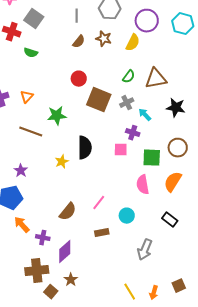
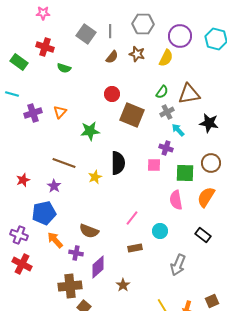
gray square: (34, 19) -> (86, 34), moved
gray cross: (127, 103) -> (167, 112), moved
brown line: (31, 132) -> (64, 163), moved
brown semicircle: (68, 212) -> (89, 231), moved, turned 72
brown star: (71, 280) -> (123, 285), moved

